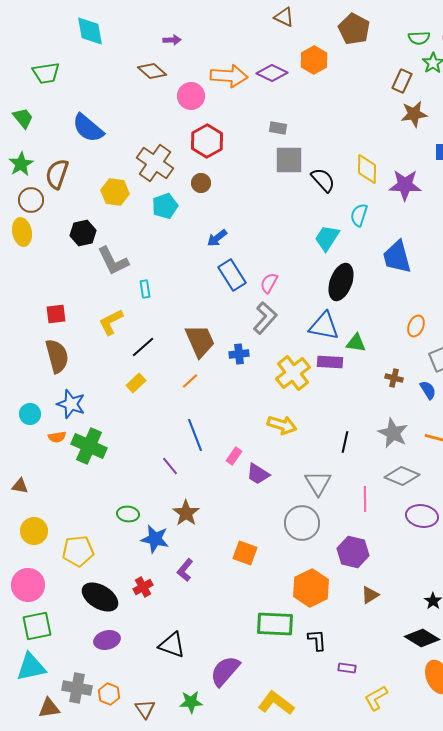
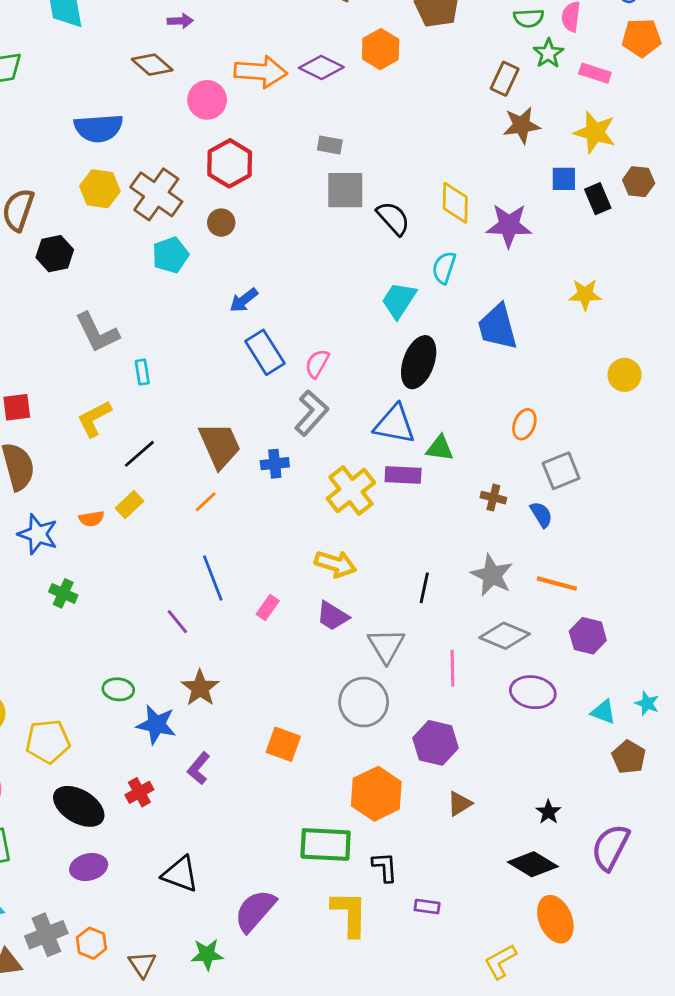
blue semicircle: (88, 128) -> (98, 128), moved, turned -44
yellow hexagon: (115, 192) -> (100, 189), moved
black hexagon: (83, 233) -> (55, 254), moved
orange semicircle: (57, 437) -> (91, 519), moved
green cross: (89, 446) -> (63, 593), size x0.6
purple trapezoid: (258, 474) -> (333, 616), moved
gray cross: (77, 688) -> (46, 935), turned -32
yellow L-shape: (376, 698) -> (500, 962), moved
yellow L-shape: (276, 703) -> (350, 914), moved, turned 54

